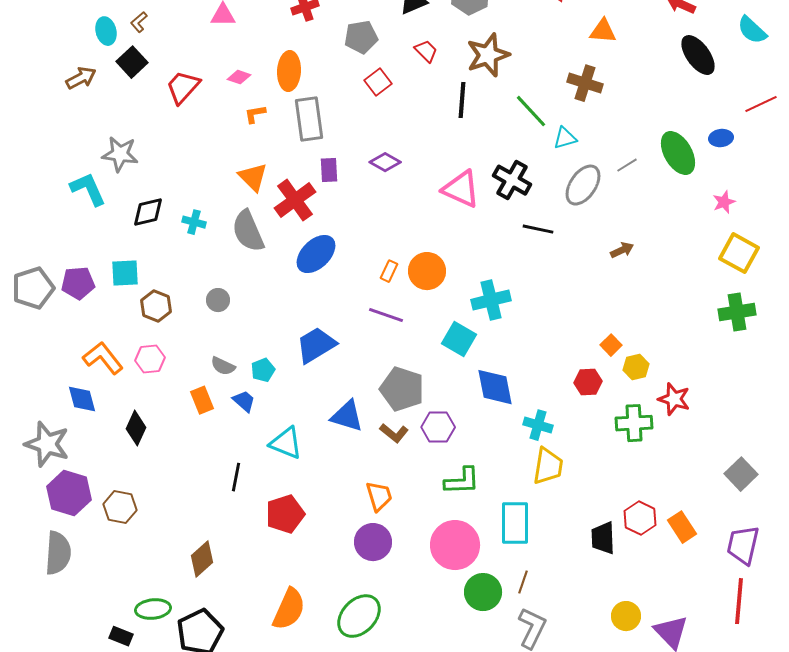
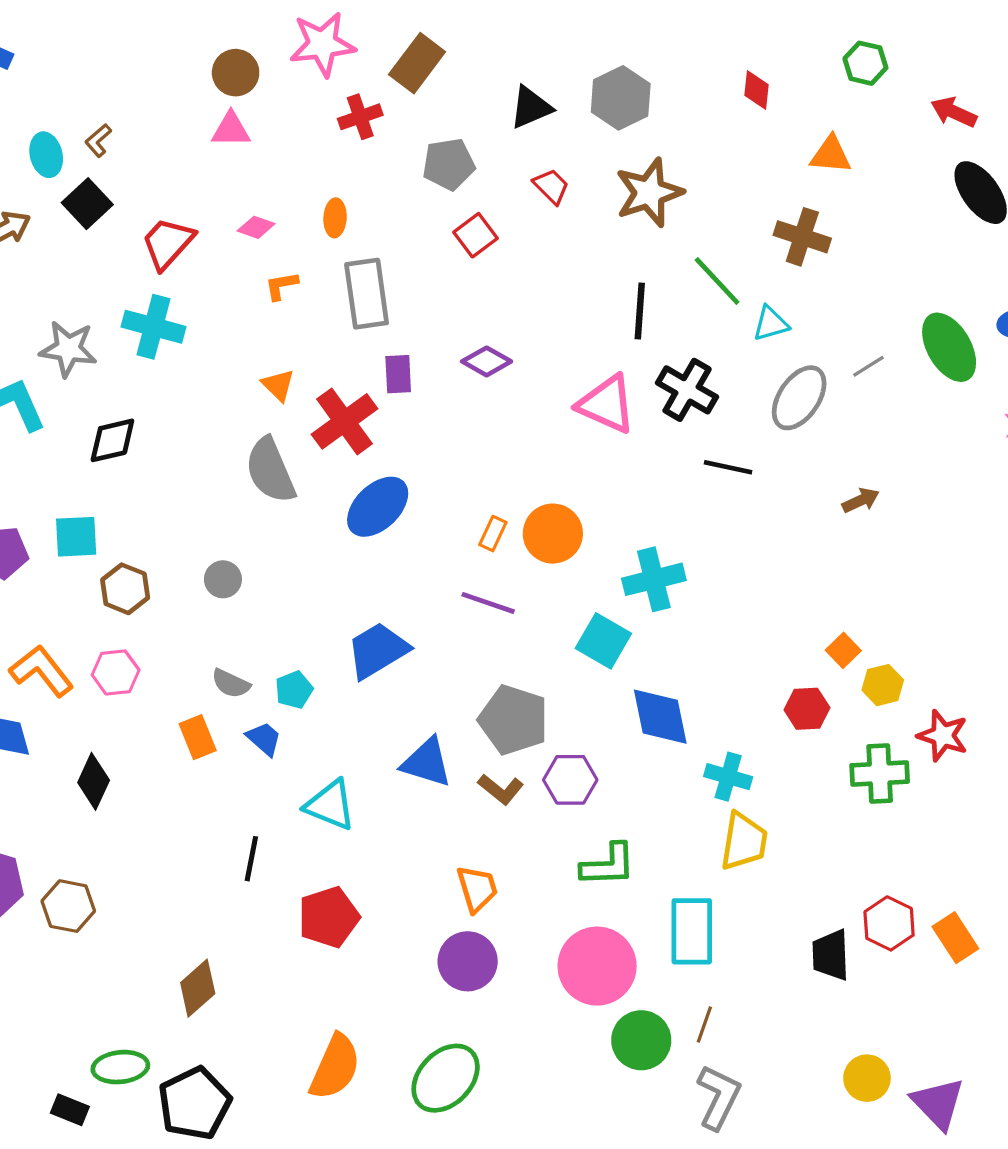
orange ellipse: (289, 71) -> (335, 218), size x0.6
black line: (462, 100) -> (640, 311), moved
orange triangle: (253, 177) -> (278, 385), size x0.7
cyan cross: (194, 222) -> (153, 327), moved, size x1.6

